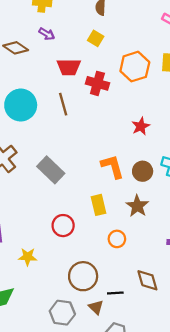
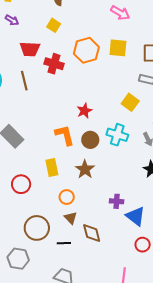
red star: (141, 126) -> (84, 111), moved
brown triangle: (96, 307) -> (71, 218), moved

